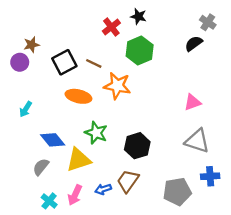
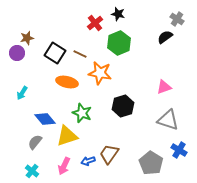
black square: (64, 62) -> (55, 53), turned -30
black hexagon: (137, 146) -> (123, 106), moved
blue cross: (210, 176) -> (179, 150), turned 35
gray pentagon: (177, 192) -> (151, 163), turned -30
cyan cross: (49, 201) -> (32, 171), moved

